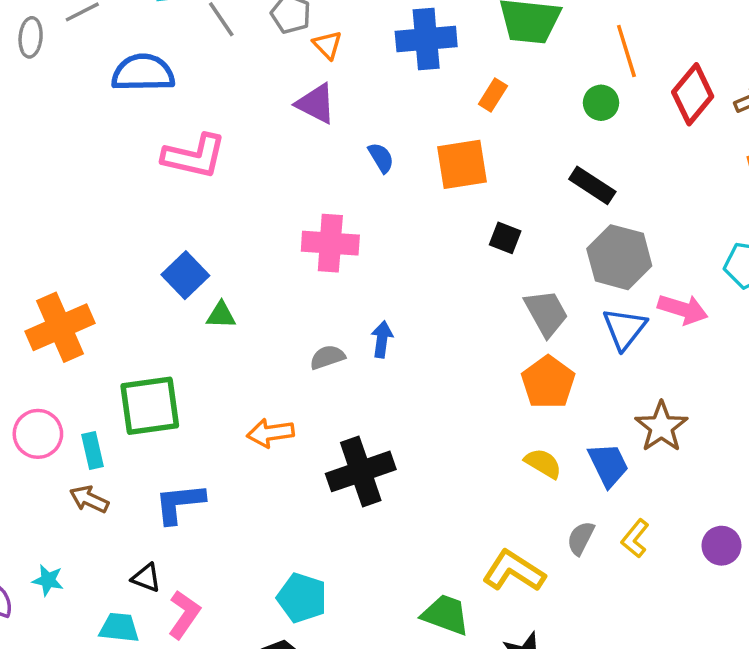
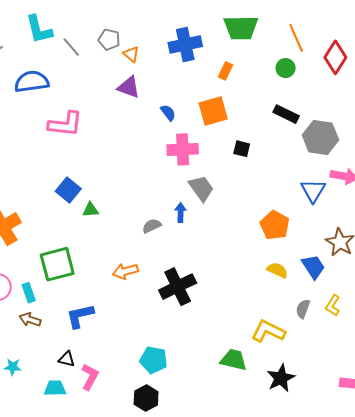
pink cross: (330, 243) -> (183, 149), moved
gray hexagon: (619, 257) -> (320, 138), moved
gray trapezoid: (546, 313) -> (201, 188), moved

